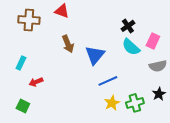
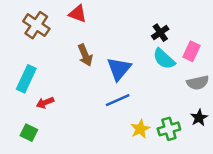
brown cross: (29, 20) -> (36, 25), turned 30
cyan rectangle: (21, 63) -> (26, 79), size x1.5
blue line: (108, 81) -> (118, 100), moved

